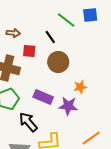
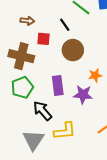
purple rectangle: (43, 97) -> (58, 85), turned 60

